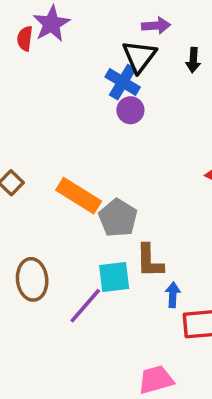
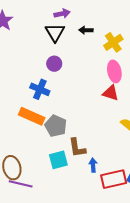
black arrow: (193, 60) -> (86, 30), turned 96
blue cross: (123, 82) -> (40, 89), moved
purple line: (85, 306) -> (21, 184), moved, turned 70

